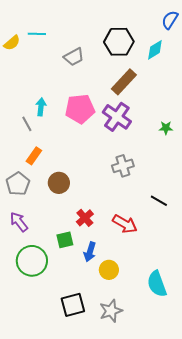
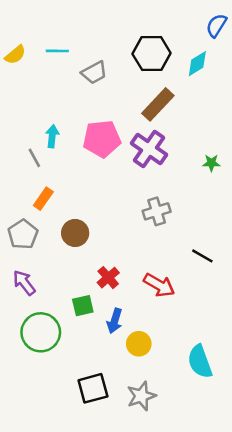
cyan line: (37, 34) -> (57, 51), moved

